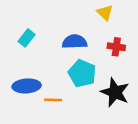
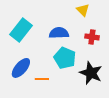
cyan rectangle: (27, 38) -> (21, 30), size x1.6
blue ellipse: (27, 86) -> (21, 68), turned -45

